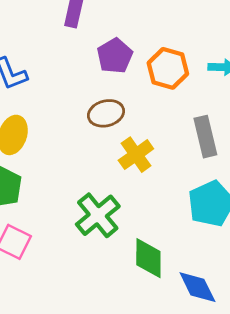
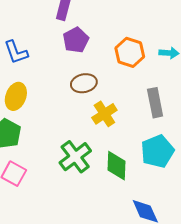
purple pentagon: (115, 56) -> (76, 40), moved
green diamond: (148, 258) -> (116, 166), moved

